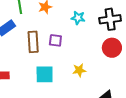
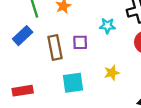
cyan star: (78, 18) -> (107, 26), moved

